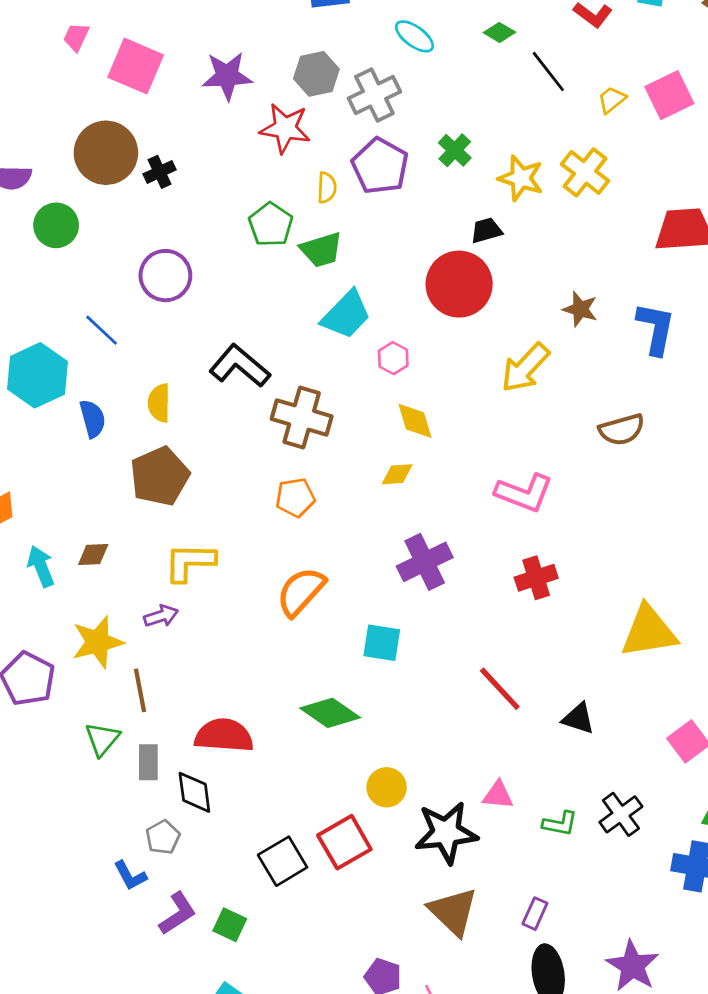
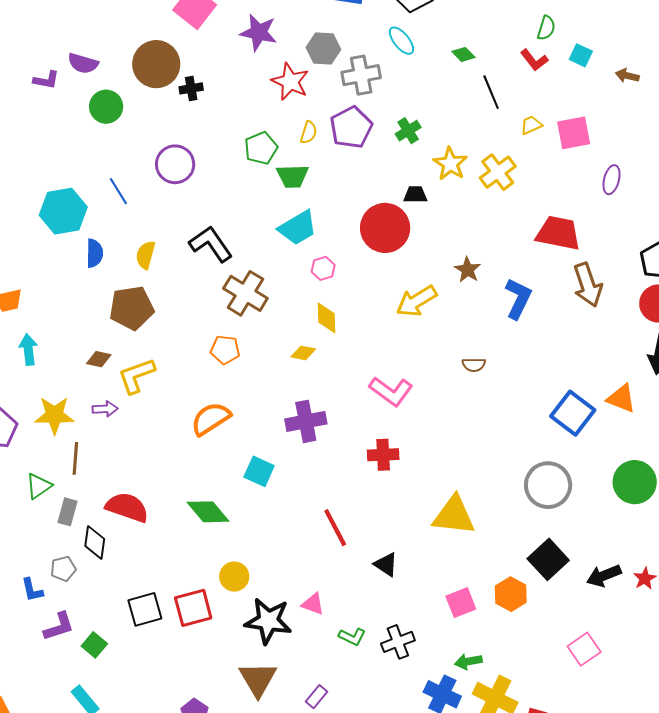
brown semicircle: (622, 430) -> (474, 365), size x0.7
brown diamond: (93, 554) -> (99, 359), moved
yellow L-shape: (190, 562) -> (136, 376), turned -36

